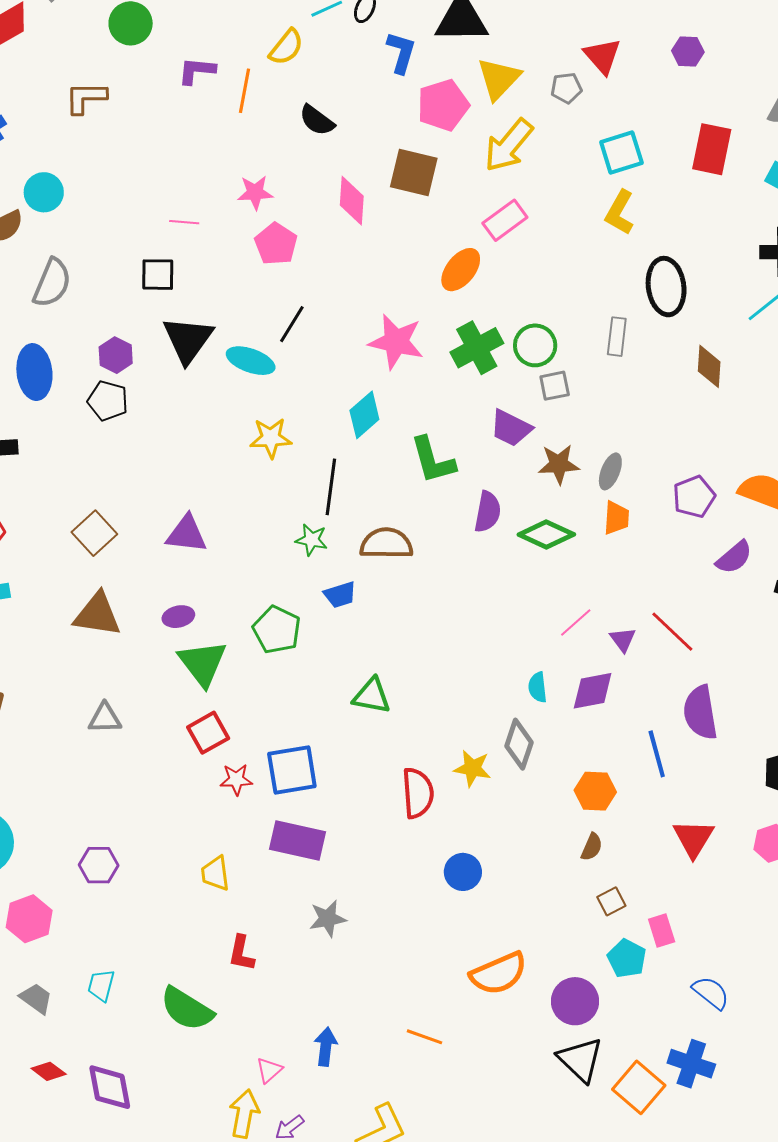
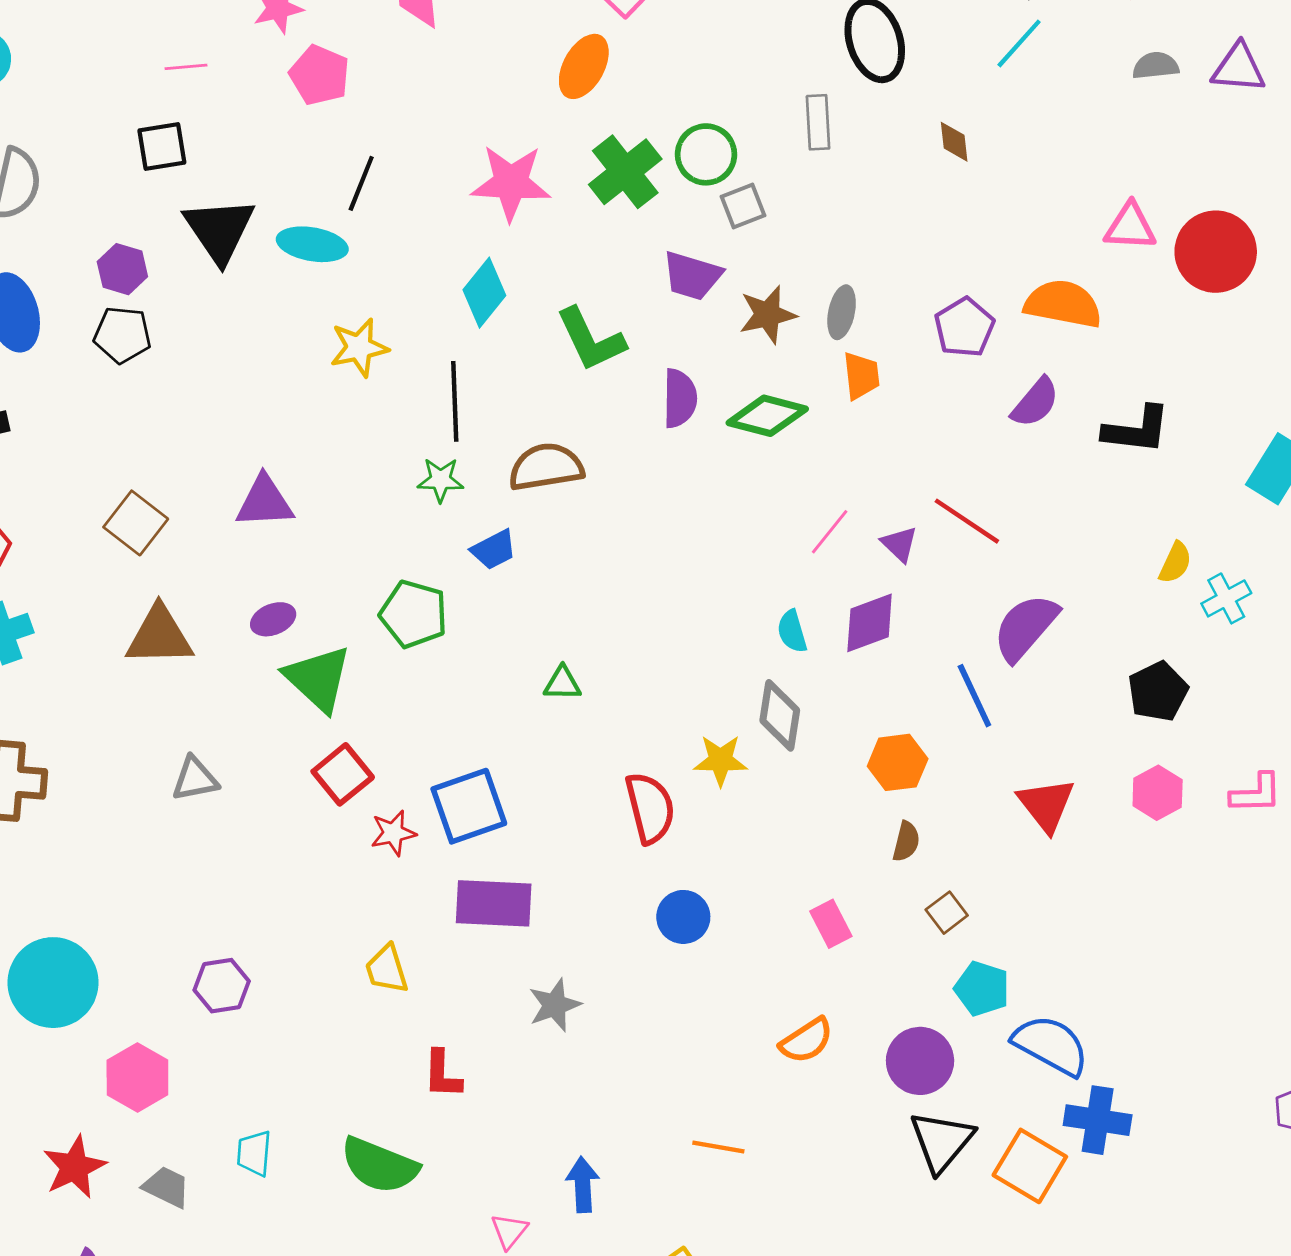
brown diamond: (709, 366) -> (954, 142), size x0.7
green triangle: (372, 696) -> (562, 683), size x0.7
purple semicircle: (700, 713) -> (1025, 627), turned 60
blue circle: (463, 872) -> (683, 917), moved
pink rectangle: (662, 931) -> (831, 924), moved
orange semicircle: (499, 973) -> (807, 1040), size x0.7
blue semicircle: (711, 993) -> (1051, 1045), moved, size x1.4
black triangle: (580, 1060) -> (942, 1141), turned 36

